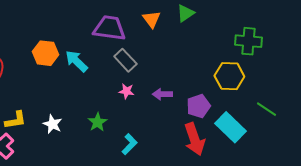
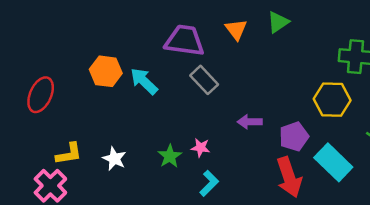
pink star: (126, 91) -> (201, 148), moved

